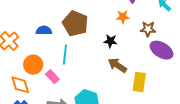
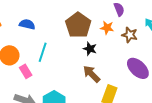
brown pentagon: (75, 23) -> (78, 25), moved
brown star: (148, 29) -> (130, 35), moved

